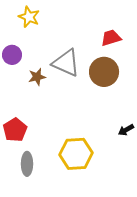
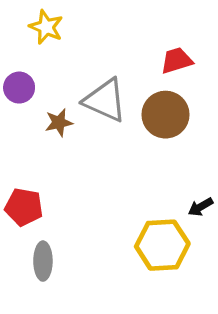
red pentagon: (15, 130) -> (24, 207), turned -30
yellow hexagon: (76, 154) -> (162, 245), moved

